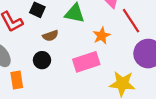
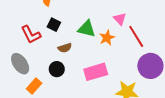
orange star: (102, 36) -> (107, 38), moved
orange rectangle: (17, 80) -> (34, 86), turned 49

